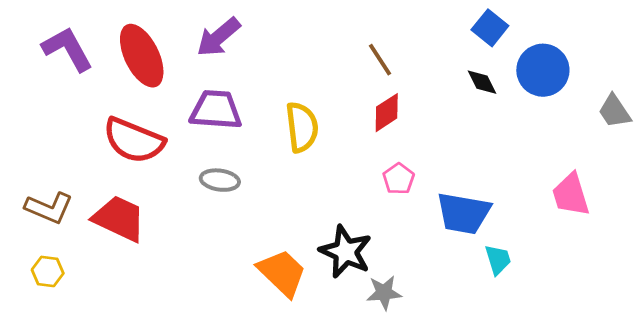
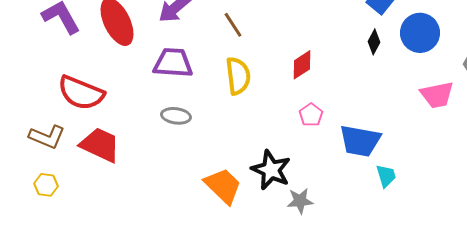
brown line: (380, 60) -> (233, 25), moved
black diamond: (482, 82) -> (374, 42), turned 55
red semicircle: (134, 140) -> (81, 93), moved
pink trapezoid: (571, 195) -> (437, 95), moved, turned -84

